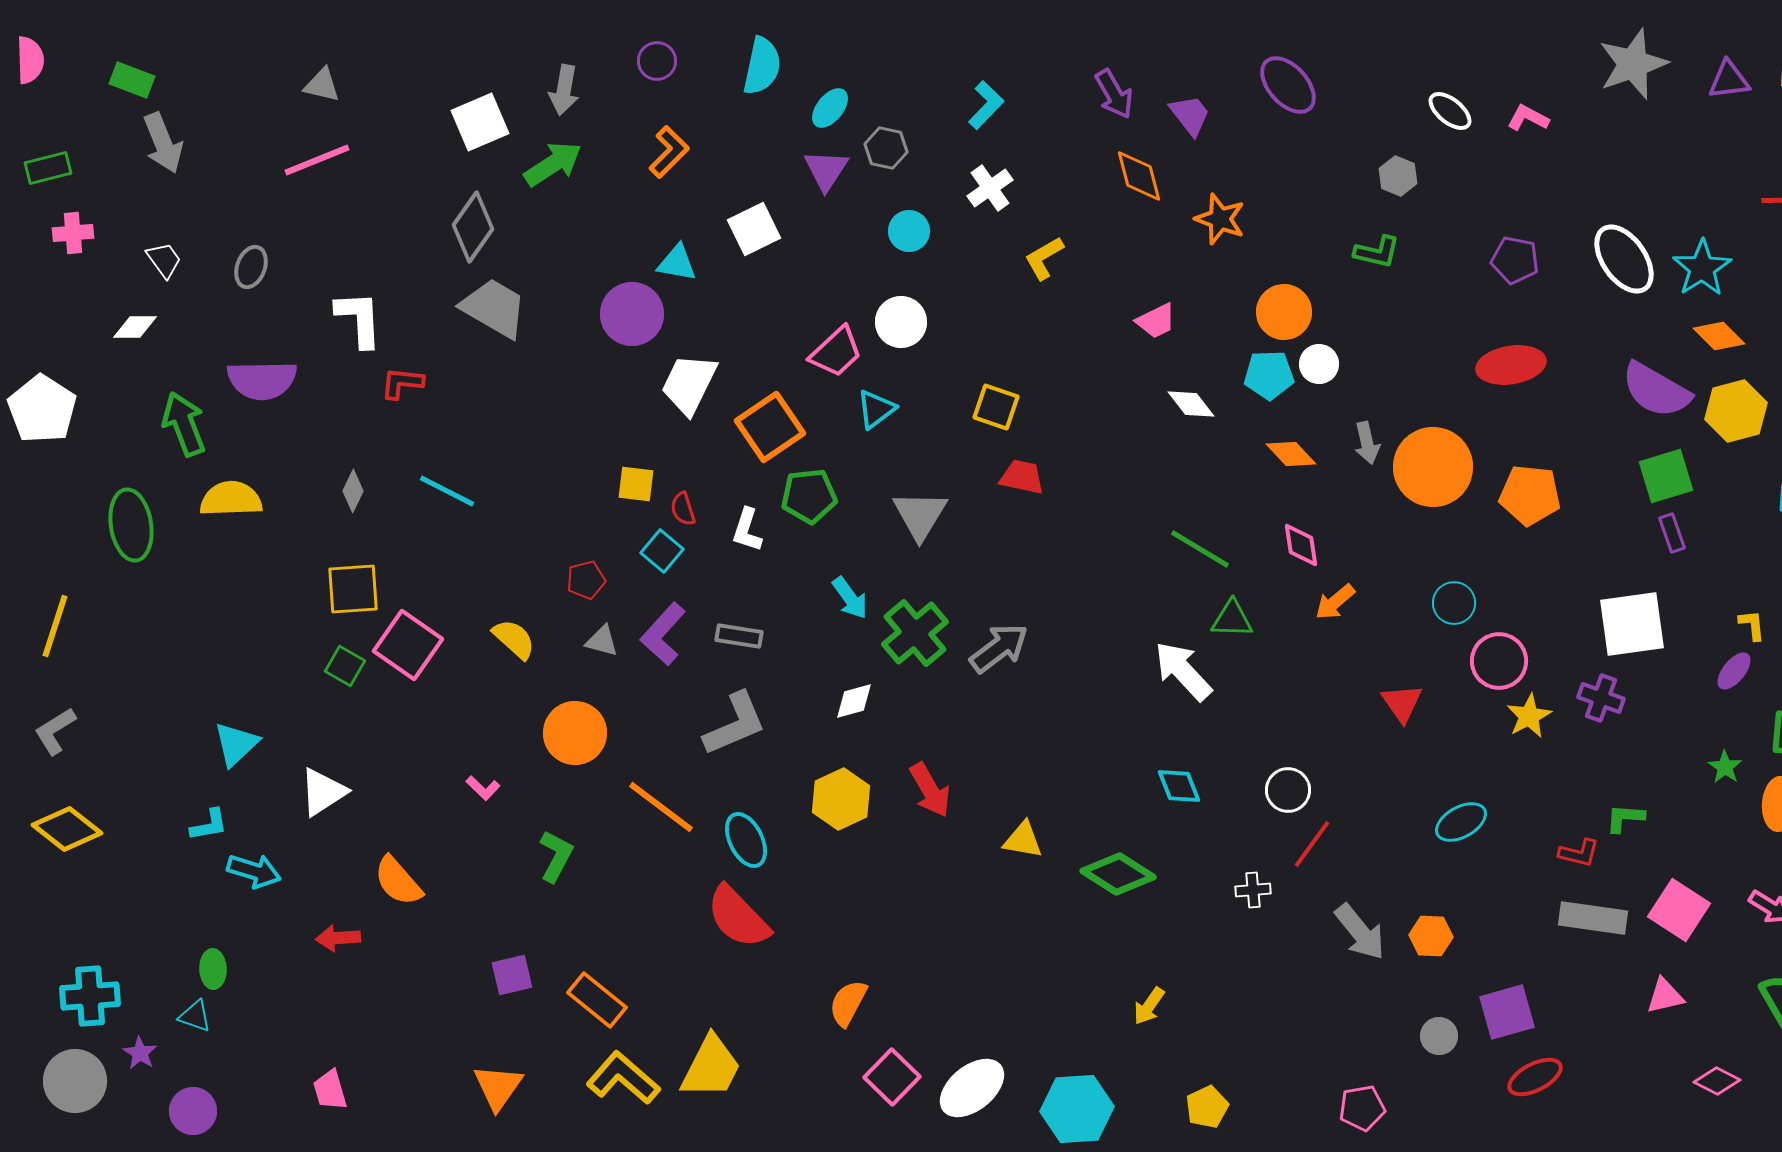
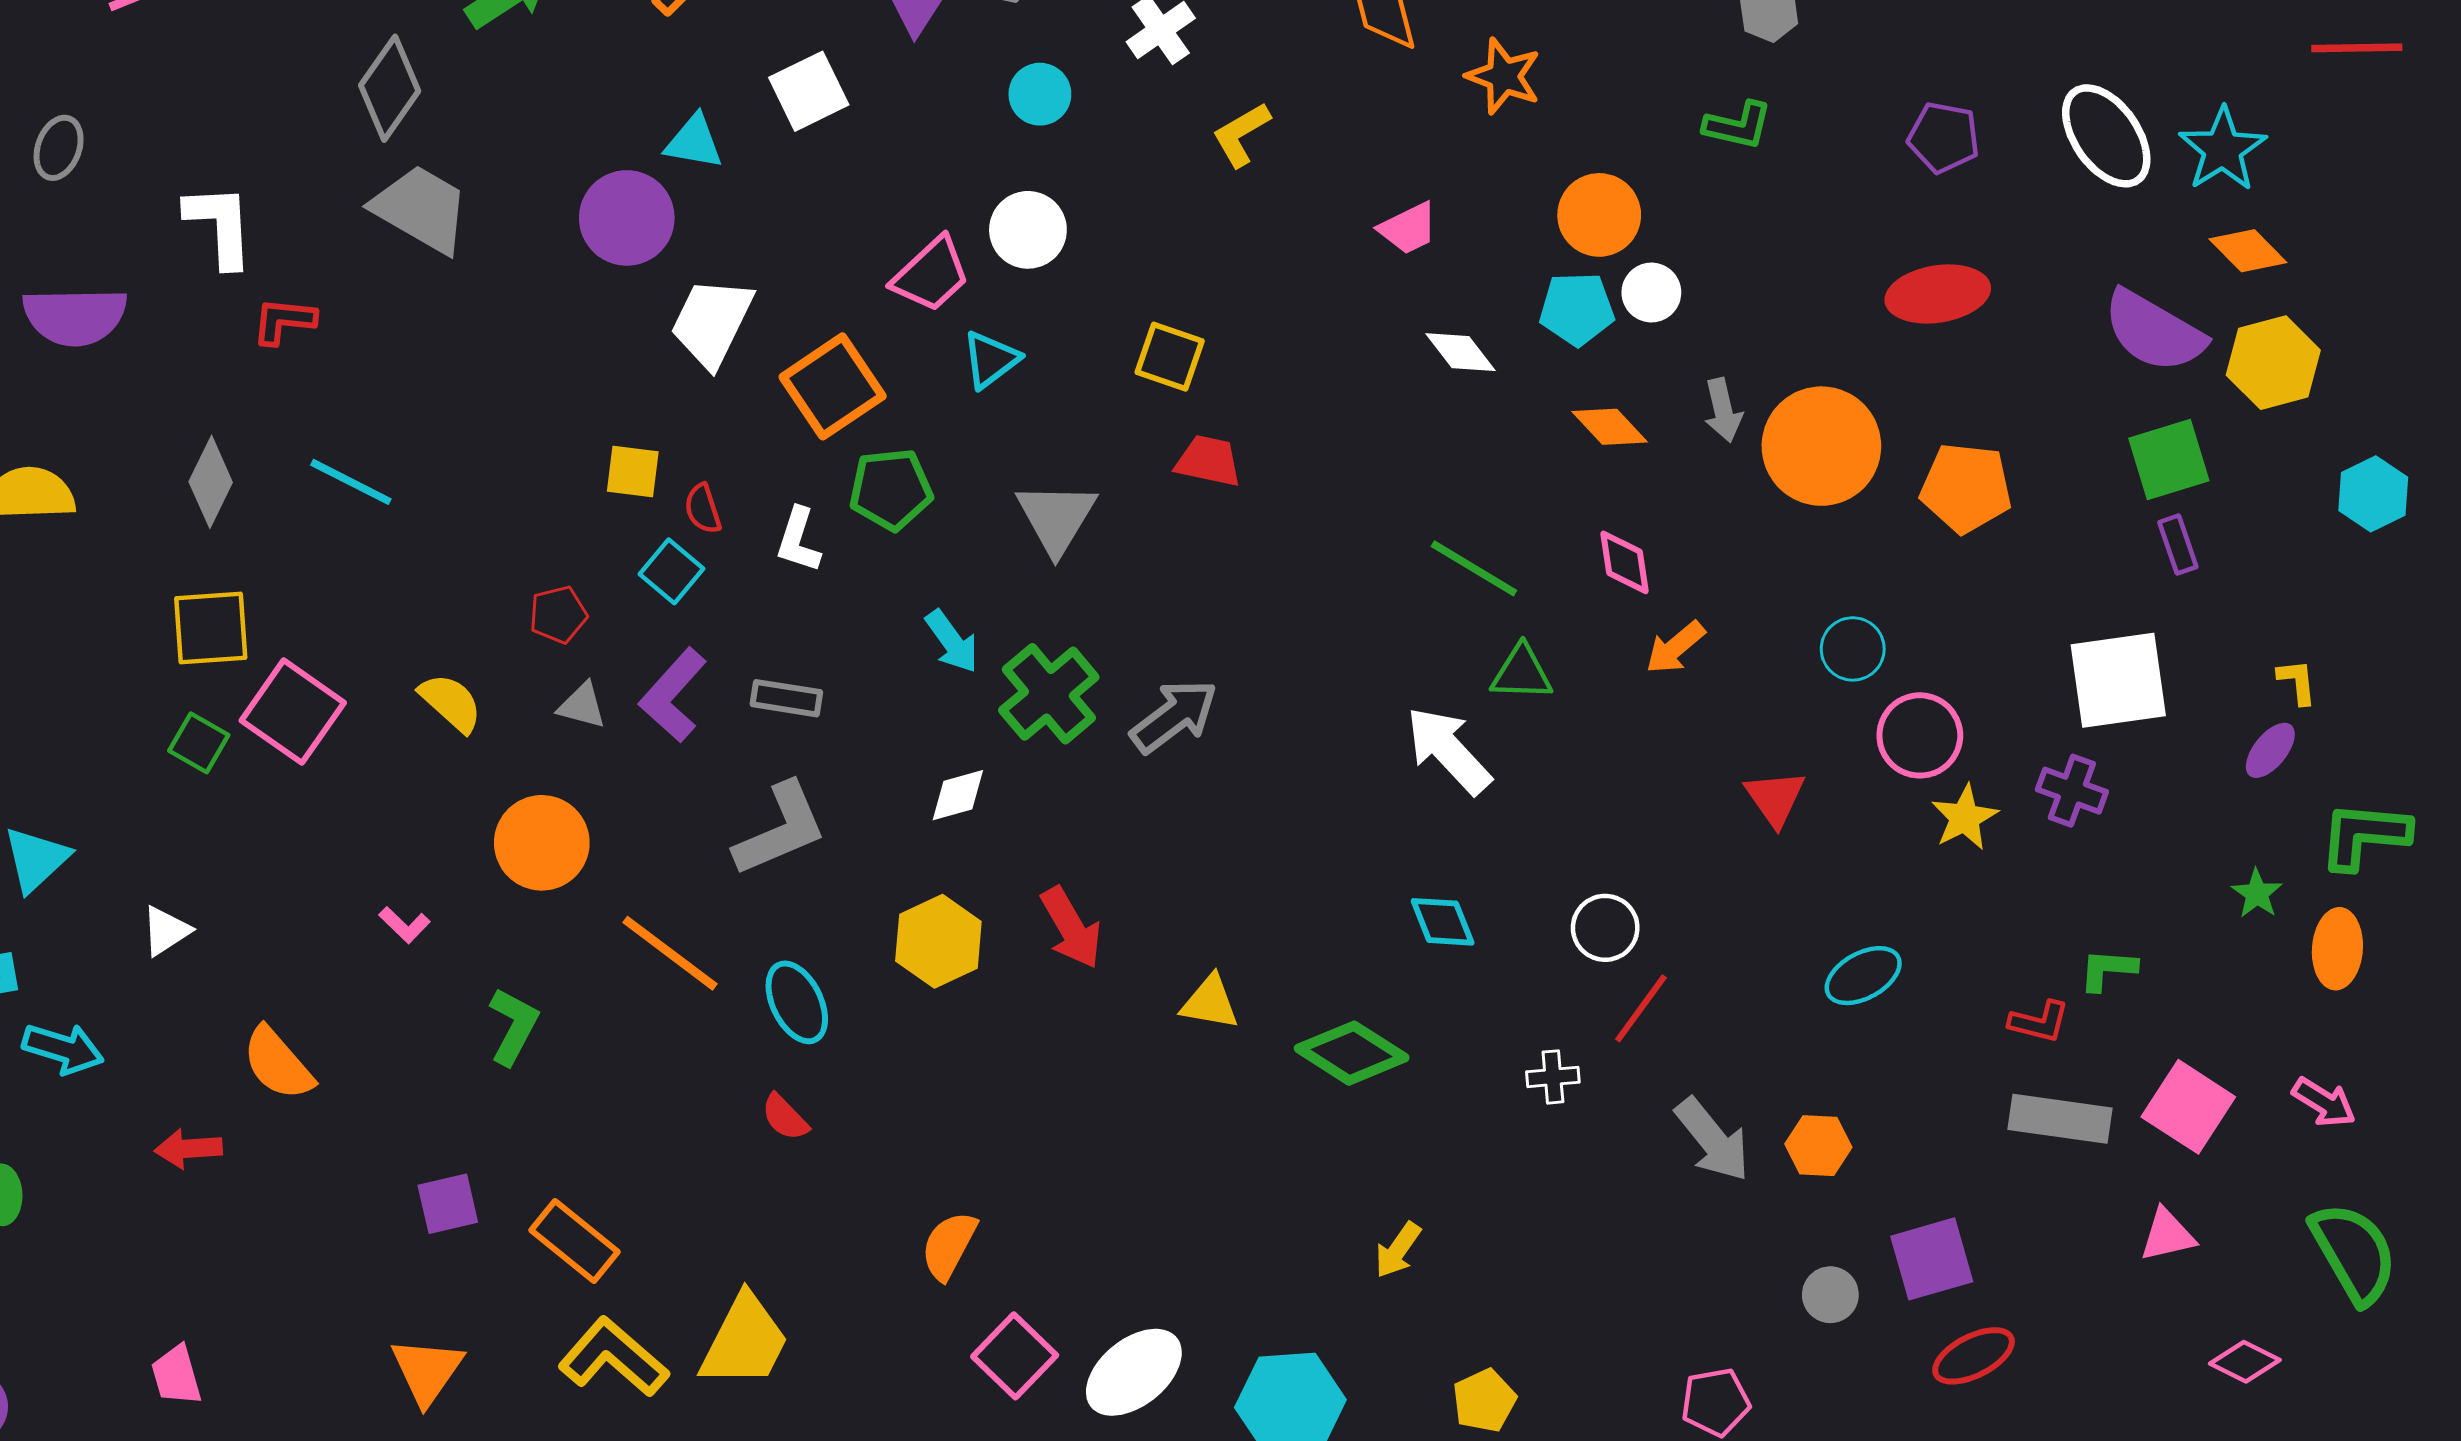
gray diamond: (353, 491) -> (211, 482), size x1.4
white triangle: (323, 792) -> (166, 931), size x0.7
red semicircle: (738, 917) -> (785, 1117), size x0.5

